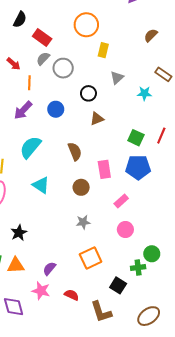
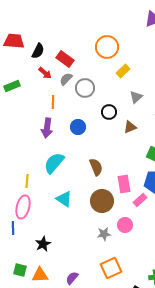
black semicircle: (20, 20) -> (38, 51), moved
yellow rectangle: (103, 50) -> (123, 71), turned 32
red arrow: (14, 64) -> (45, 73), moved
purple arrow: (23, 110) -> (47, 128), turned -36
brown triangle: (97, 119) -> (130, 127), moved
brown circle: (81, 187) -> (102, 201), size x1.5
pink rectangle: (121, 201) -> (140, 200), moved
pink circle: (125, 230) -> (125, 225), moved

